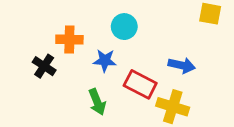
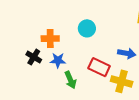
blue star: (105, 60) -> (58, 60), moved

